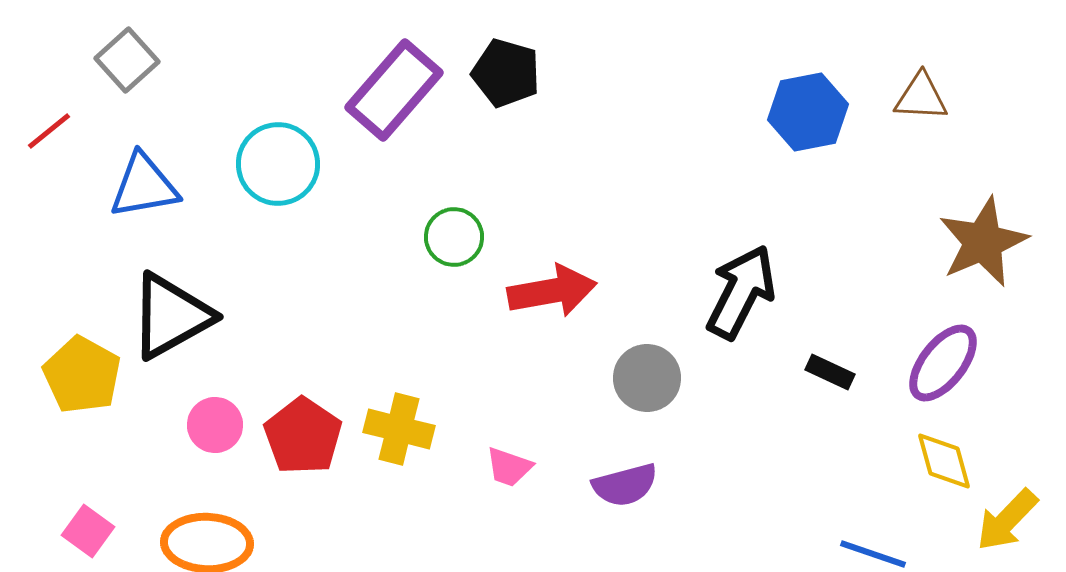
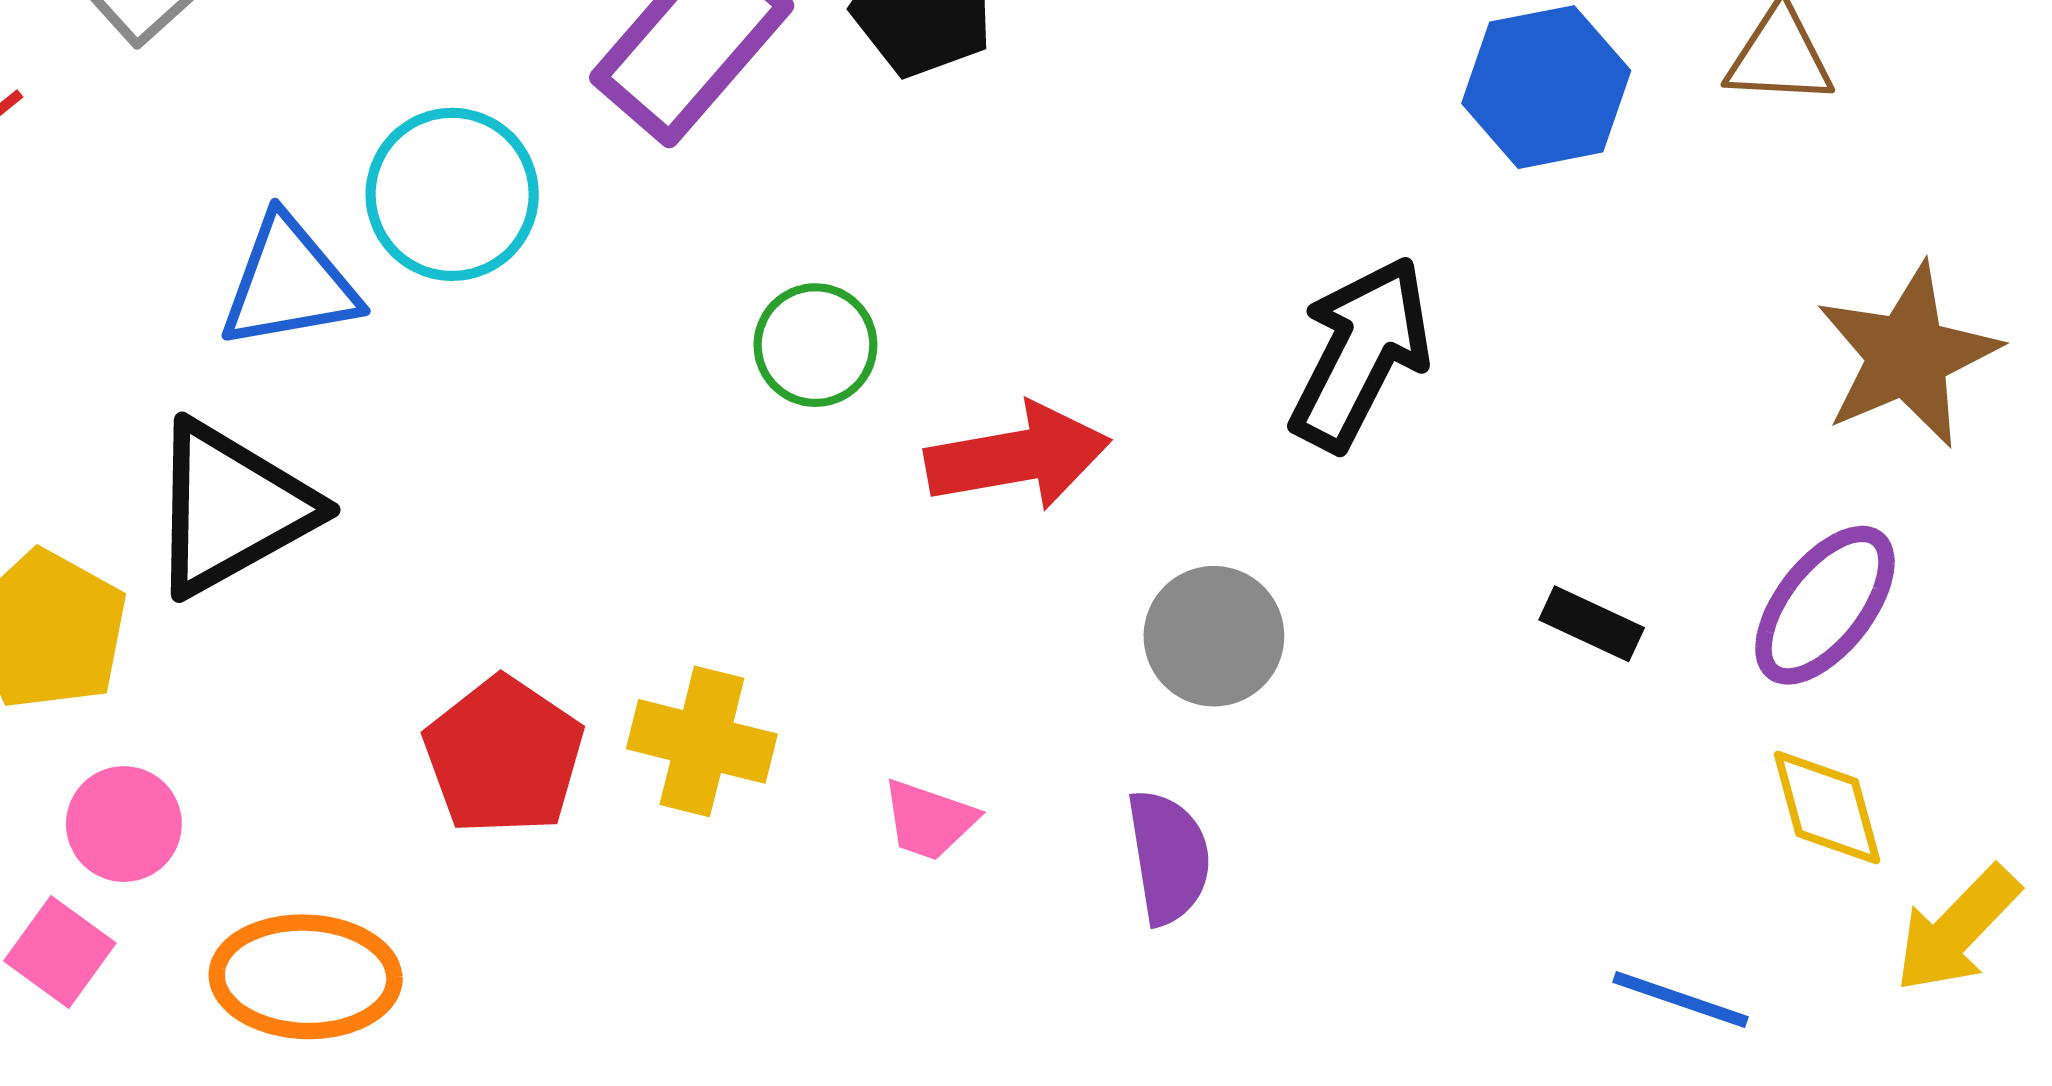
blue triangle: (144, 186) -> (289, 283), moved
black arrow: (741, 292) -> (1360, 353), moved
pink circle: (215, 425) -> (124, 824), moved
purple semicircle: (625, 485) -> (1168, 857), turned -84

